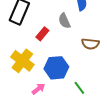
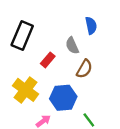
brown semicircle: (90, 44) -> (84, 69), moved, turned -66

